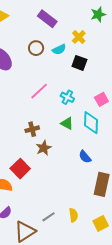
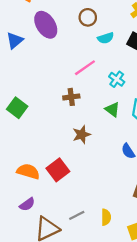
cyan semicircle: (59, 49) -> (106, 38), moved
brown cross: (32, 129) -> (71, 97), moved
red square: (20, 169) -> (58, 170), moved

